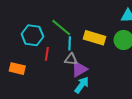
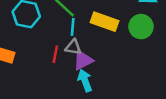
red line: (47, 54) -> (55, 54), moved
cyan arrow: (82, 85) -> (85, 80), turned -60

